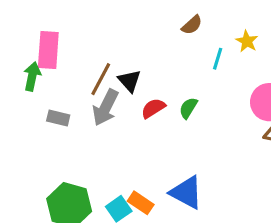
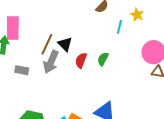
red semicircle: (153, 108) -> (81, 60), turned -35

